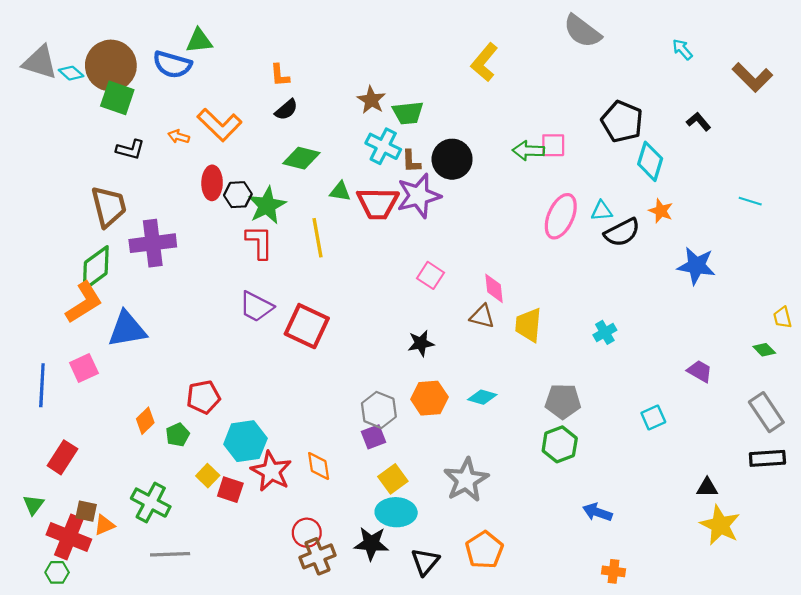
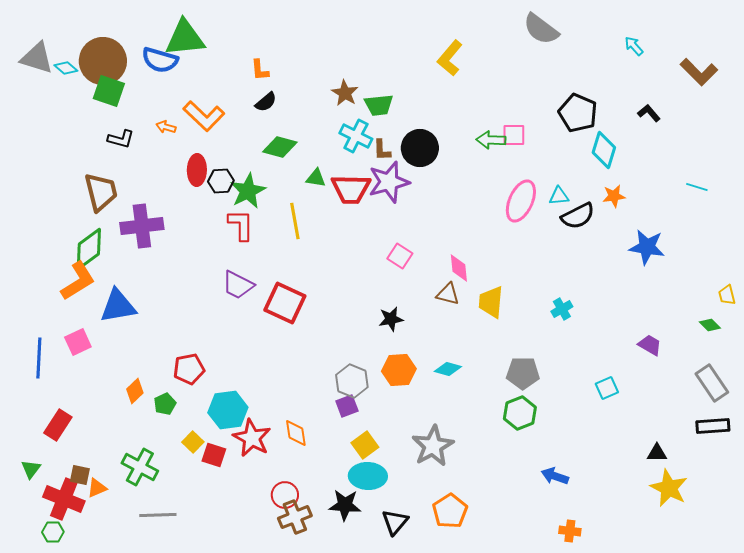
green triangle: (199, 41) -> (185, 38), size x1.6
orange star: (661, 211) -> (614, 196), turned -30

